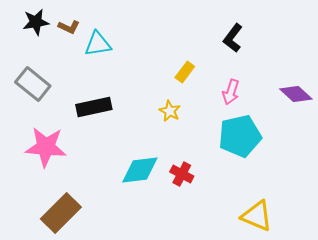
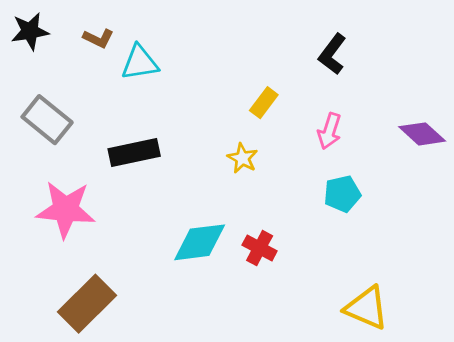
black star: (36, 22) -> (30, 31), moved
cyan pentagon: (240, 136) -> (342, 194), size x0.6

